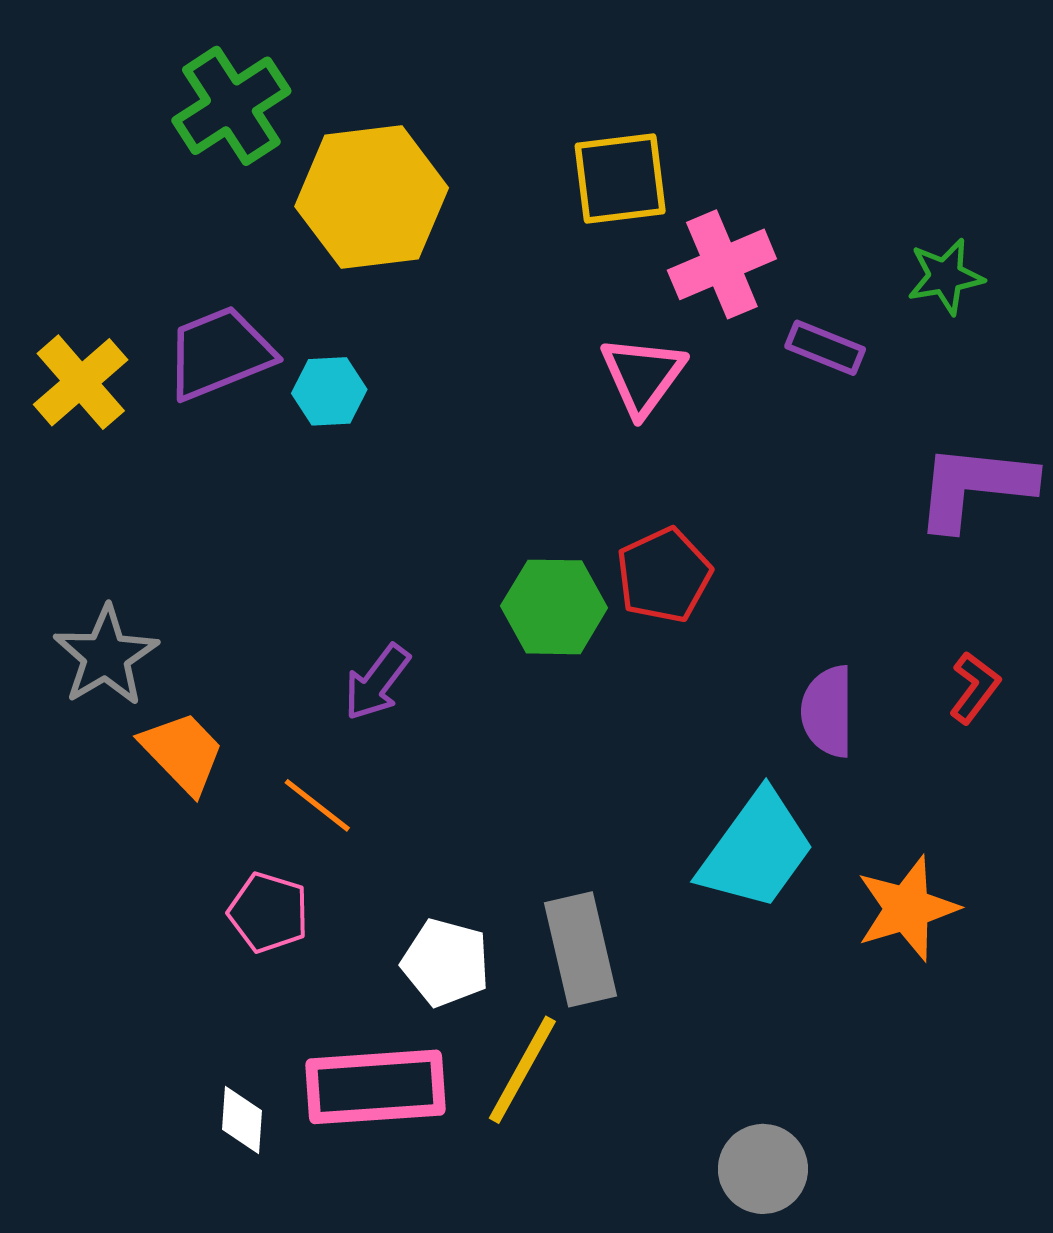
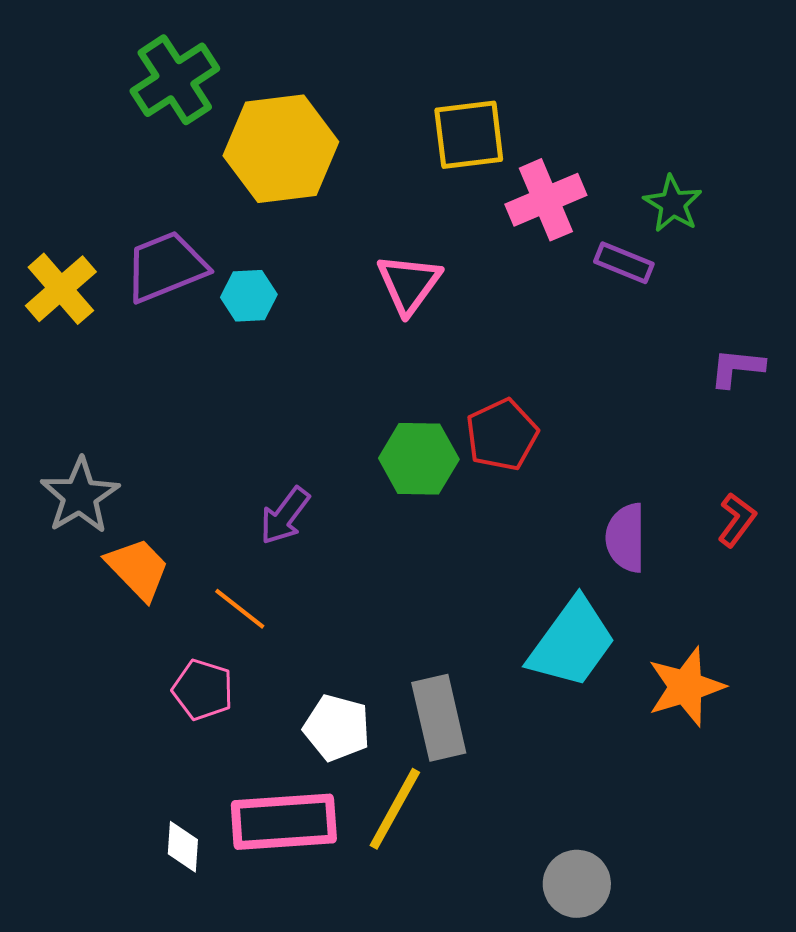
green star: (945, 276) -> (673, 204), moved, turned -30
pink triangle: (643, 376) -> (409, 284), moved
purple L-shape: (975, 487) -> (737, 368), size x0.6

